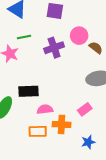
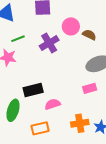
pink rectangle: (85, 109) -> (90, 88), moved, turned 32
orange cross: (62, 124) -> (80, 123), moved
orange rectangle: (38, 131) -> (40, 128), moved

